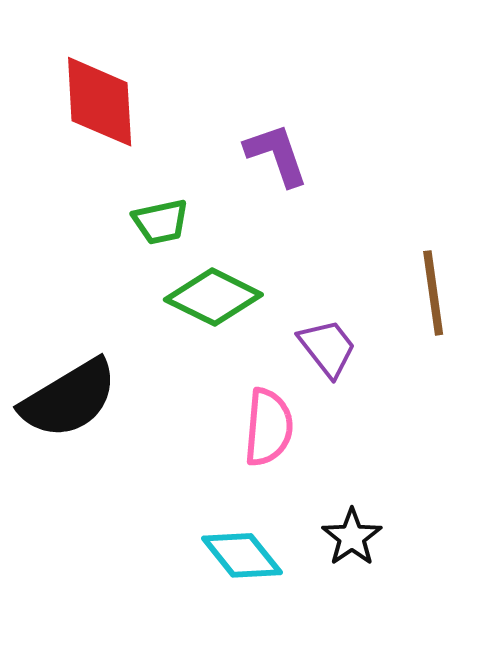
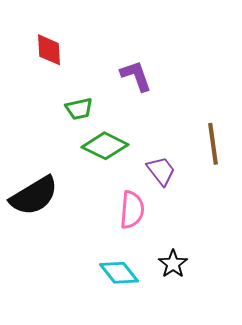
red diamond: (100, 102) -> (49, 50), size x0.7

